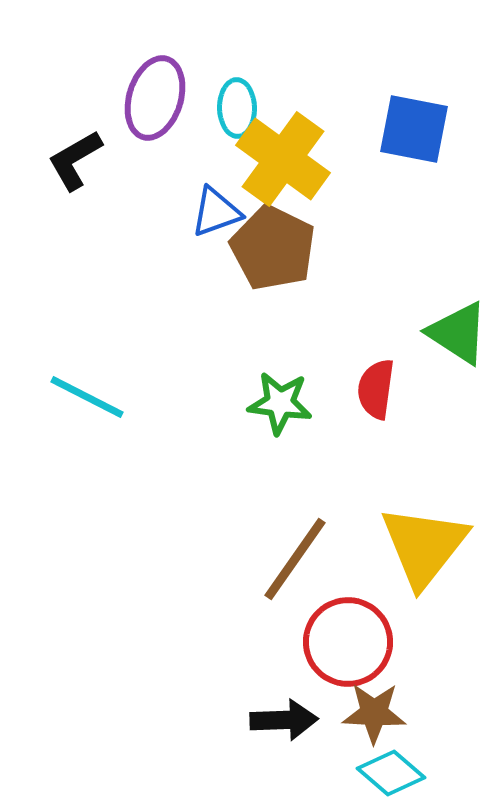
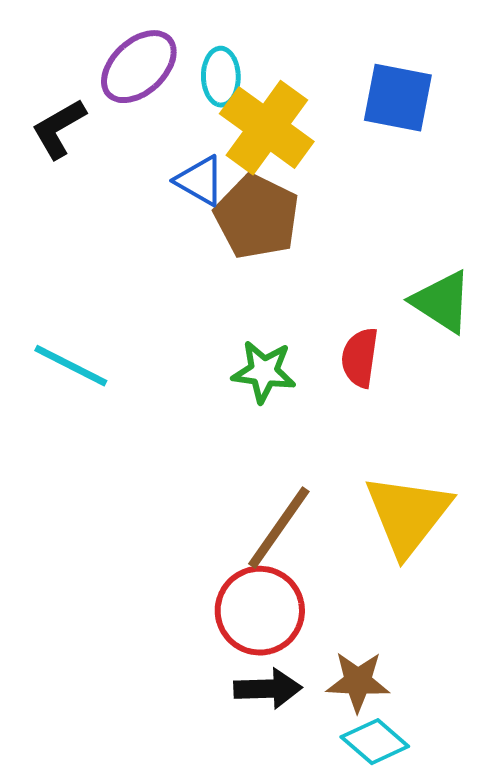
purple ellipse: (155, 98) -> (139, 67), turned 30
blue triangle: (216, 212) -> (200, 181), turned 50
red circle: (348, 642) -> (260, 611), moved

